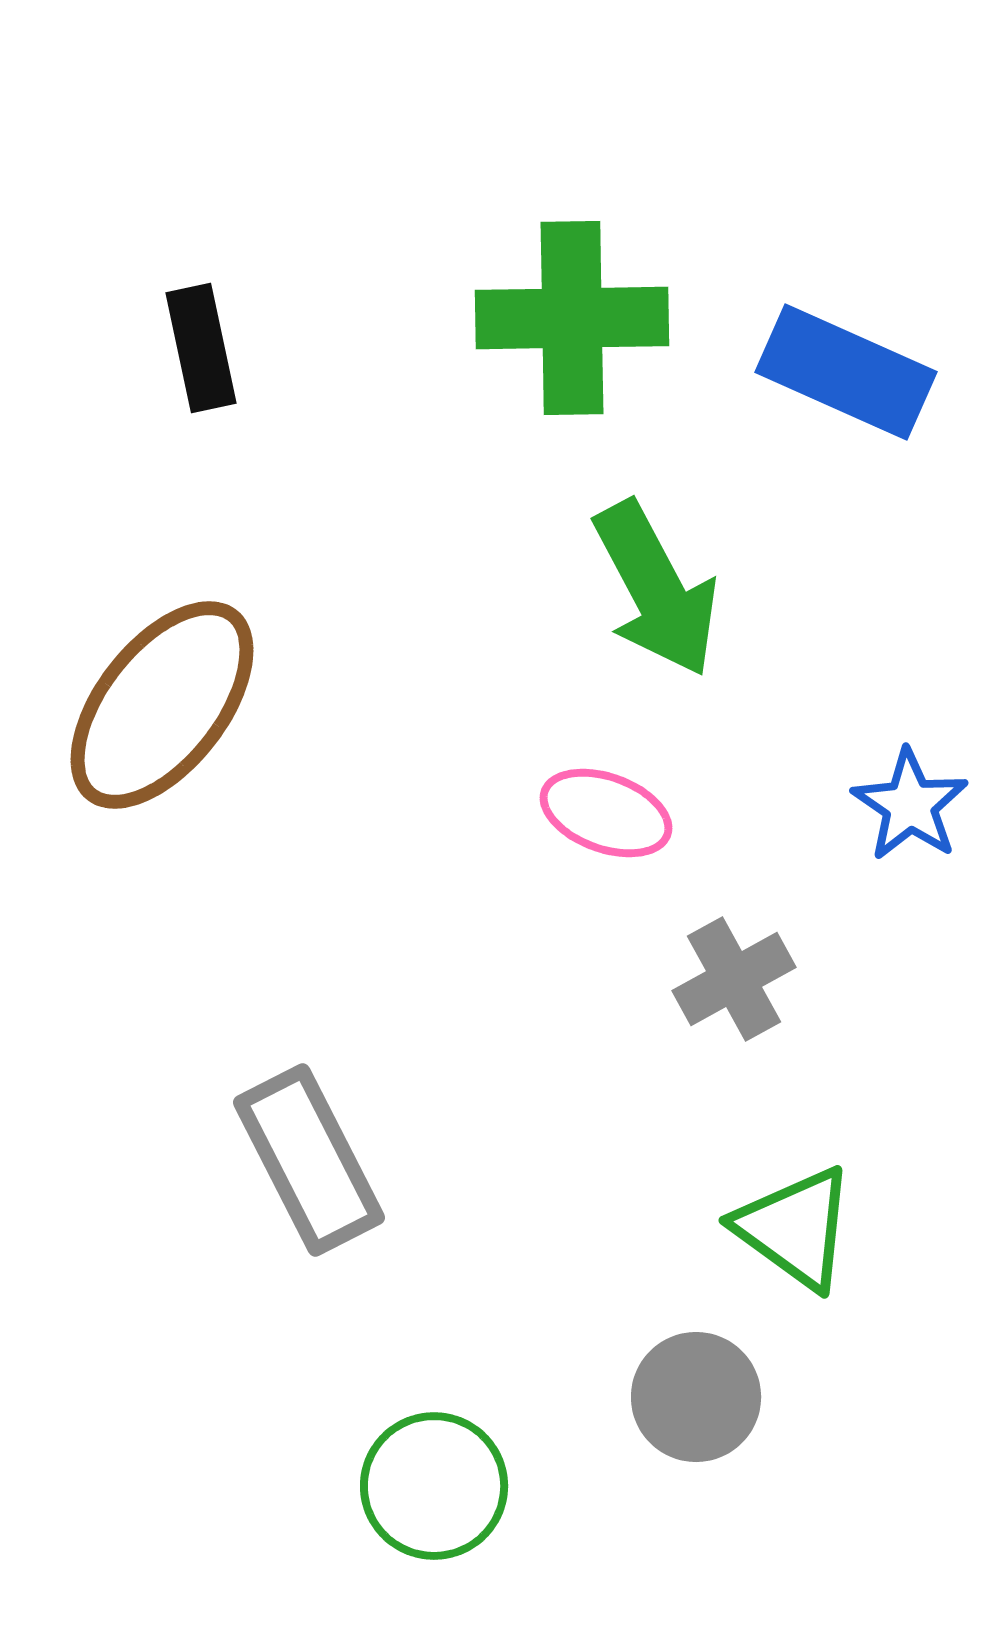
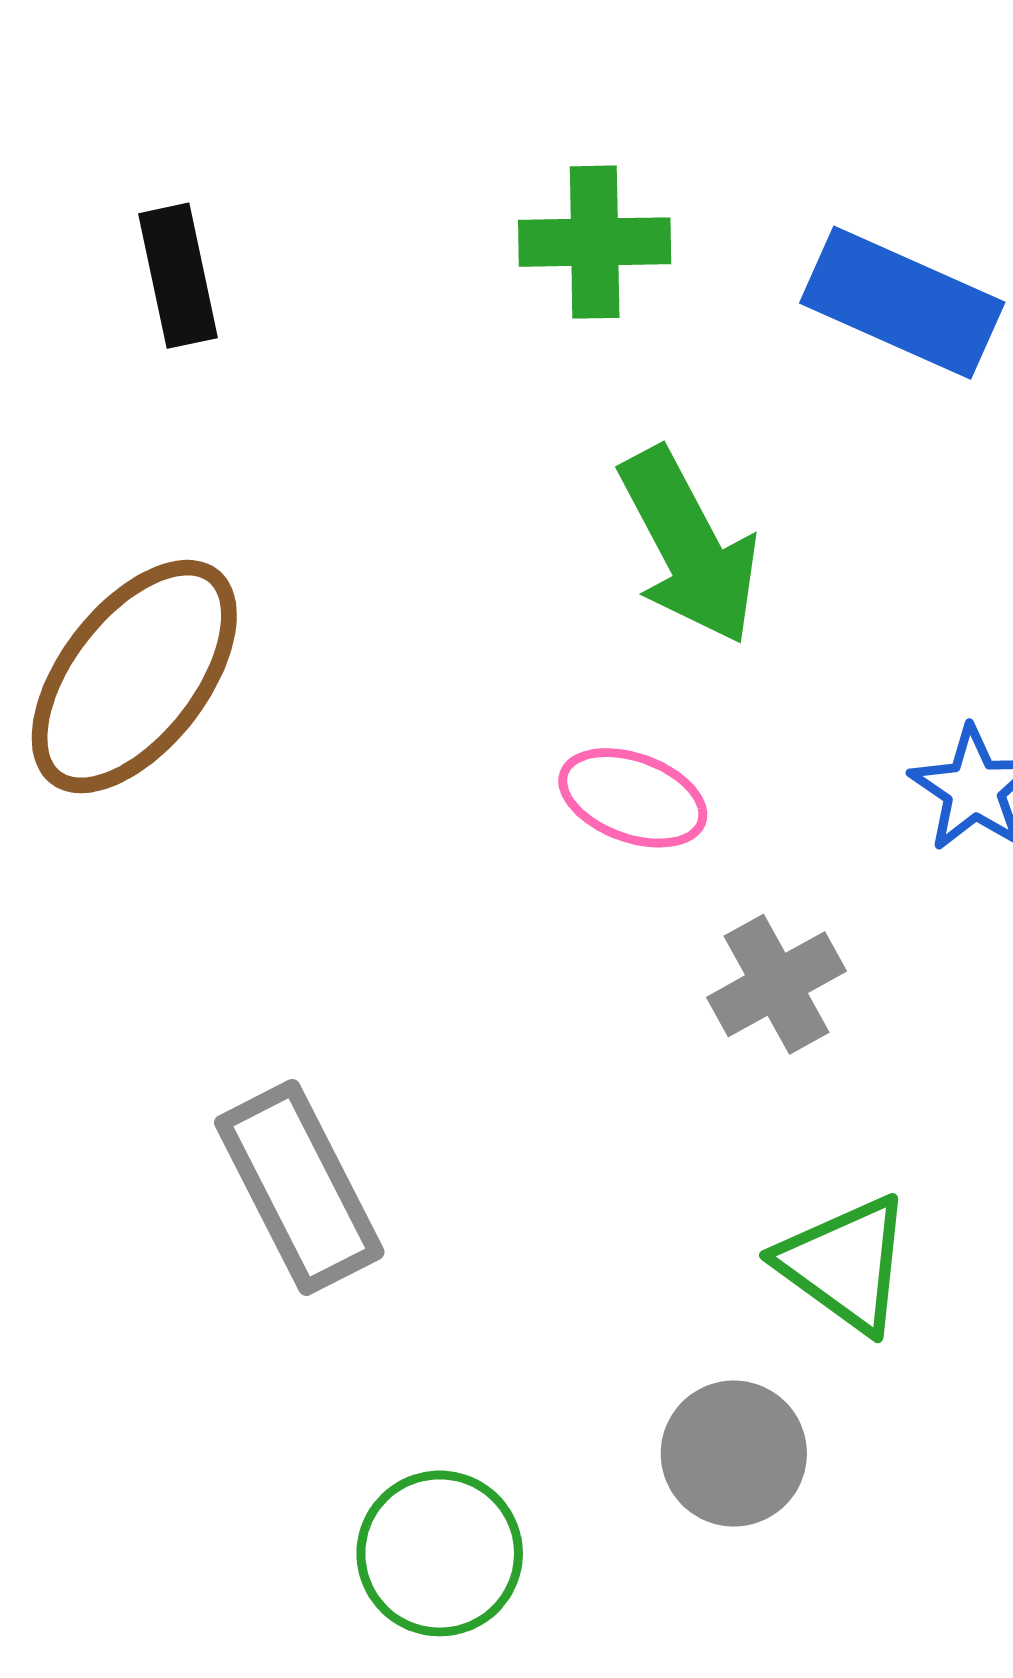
green cross: (572, 318) -> (595, 242), size x0.7

